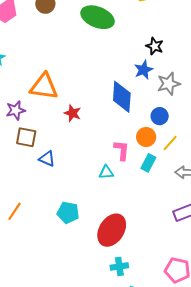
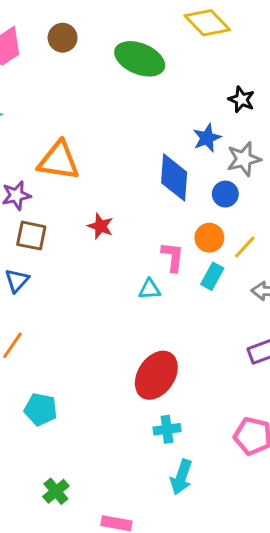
black star: (155, 46) -> (241, 100), moved
red star: (72, 113) -> (100, 226), moved
blue circle: (160, 116) -> (225, 194), moved
blue triangle: (47, 159) -> (17, 281), moved, turned 48
cyan pentagon: (68, 213) -> (41, 409), moved

